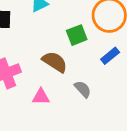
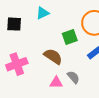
pink triangle: (41, 97) -> (56, 83), moved

